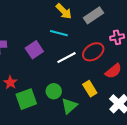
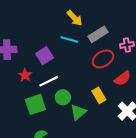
gray rectangle: (94, 15) -> (98, 34), moved
white line: (66, 58) -> (49, 81), moved
red star: (10, 82) -> (25, 75), moved

